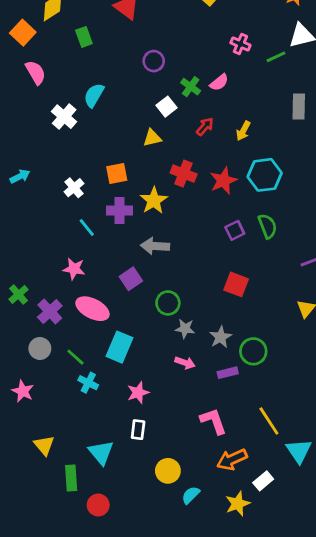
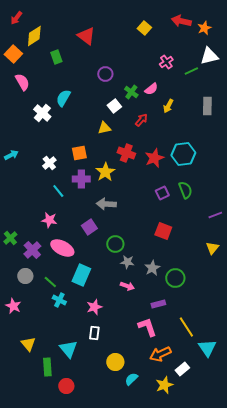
pink cross: (240, 44) -> (166, 62), turned 32
yellow arrow: (243, 131) -> (168, 106), moved
purple rectangle: (228, 373) -> (158, 304), moved

